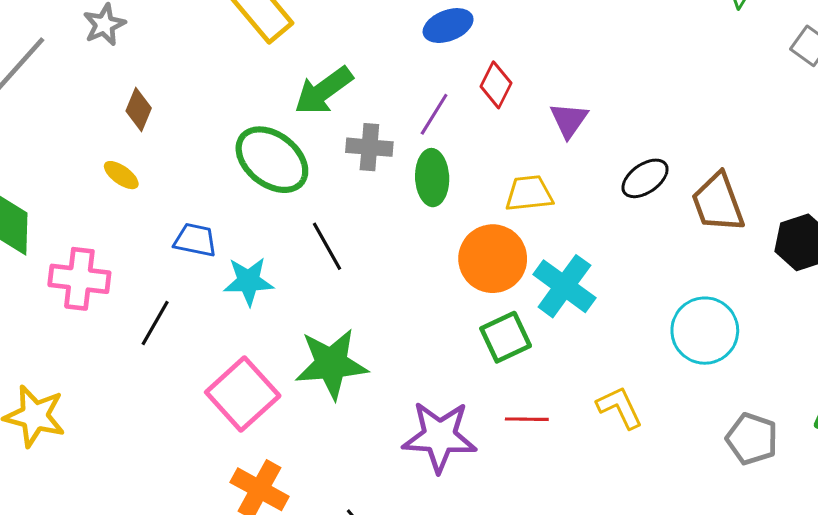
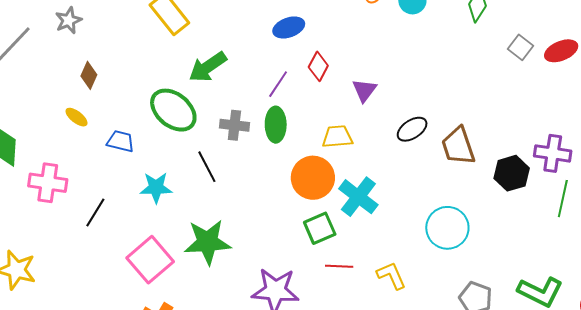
gray cross: (369, 147) -> (234, 125), moved
blue trapezoid: (195, 240) -> (121, 141), moved
red line: (527, 419) -> (339, 266), moved

